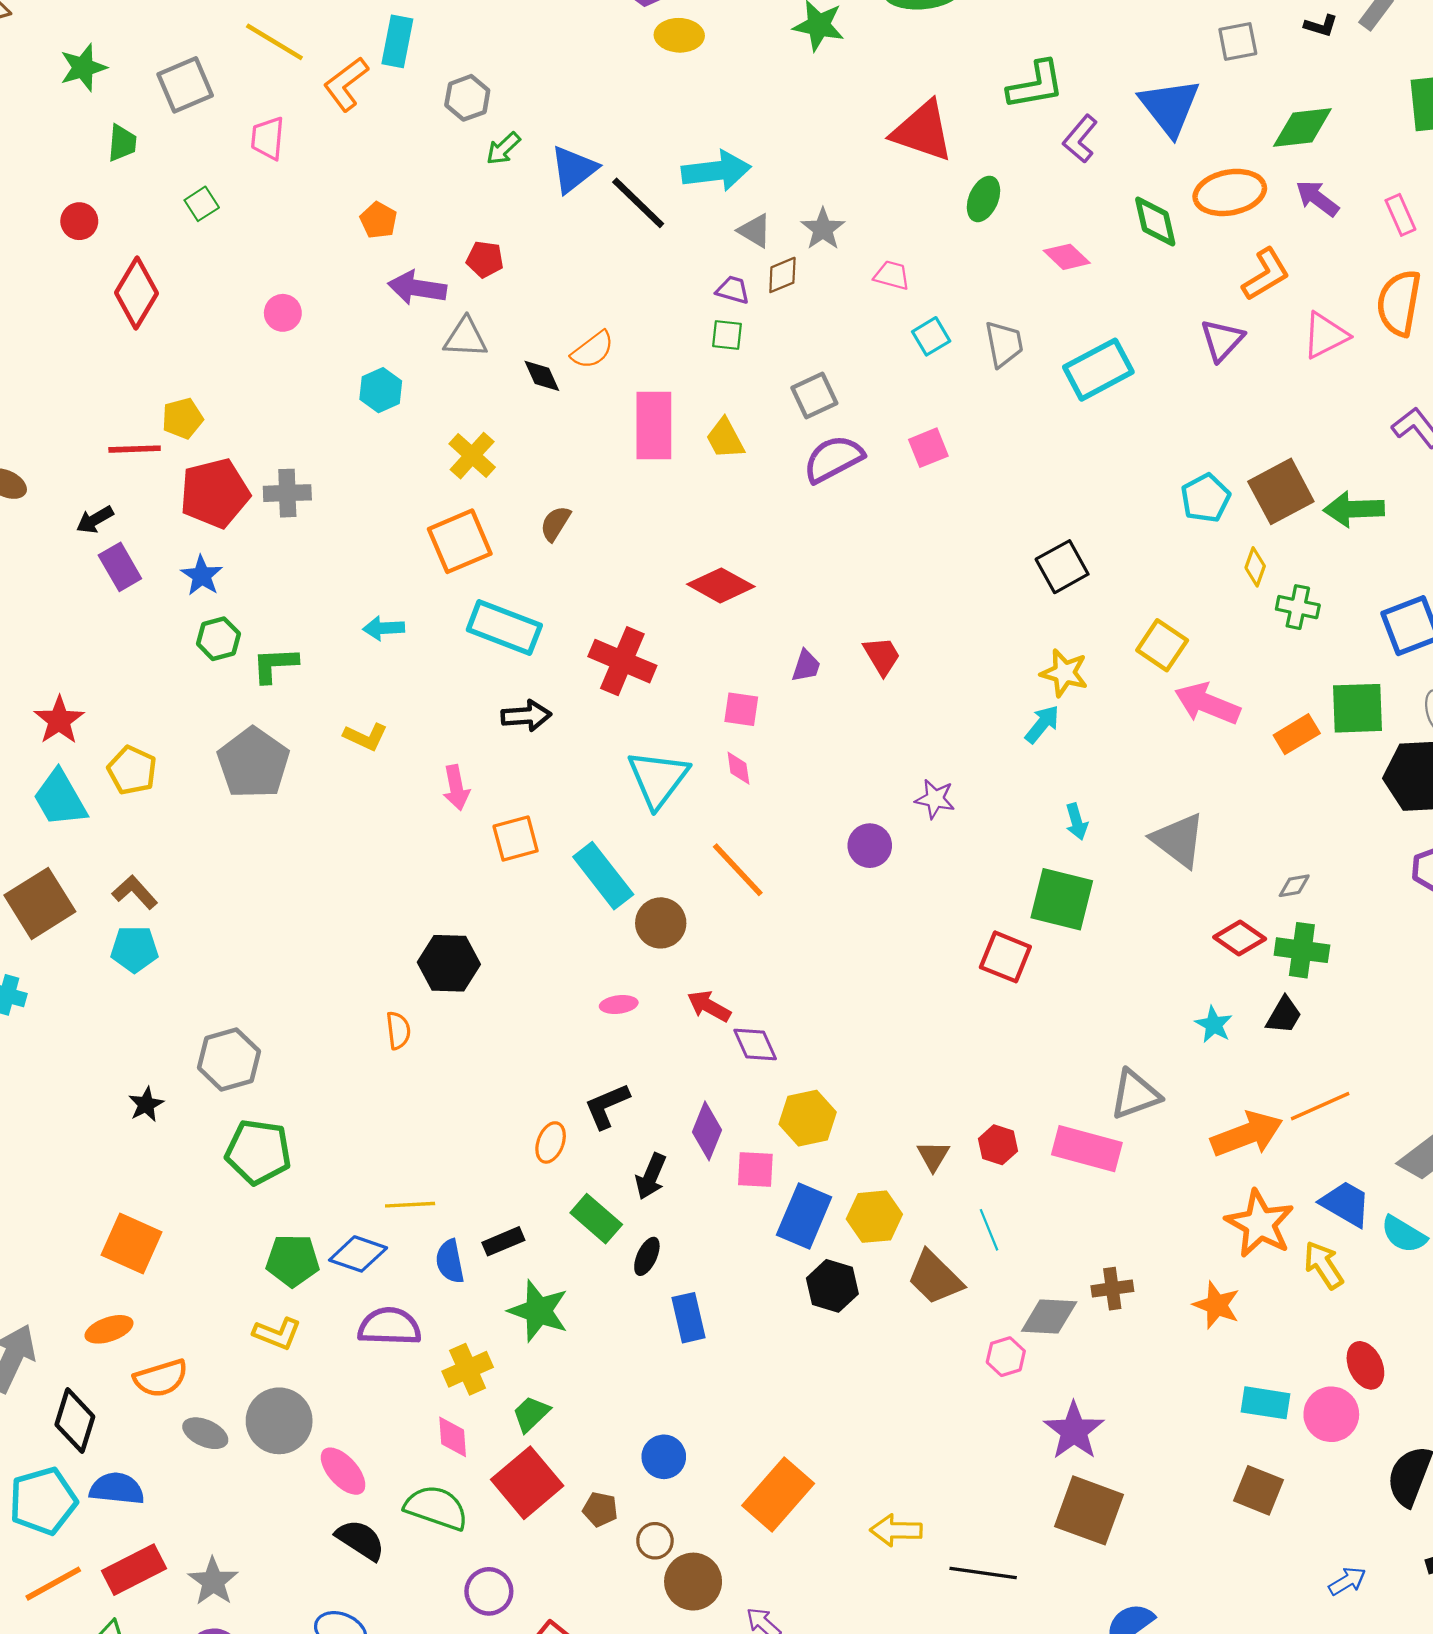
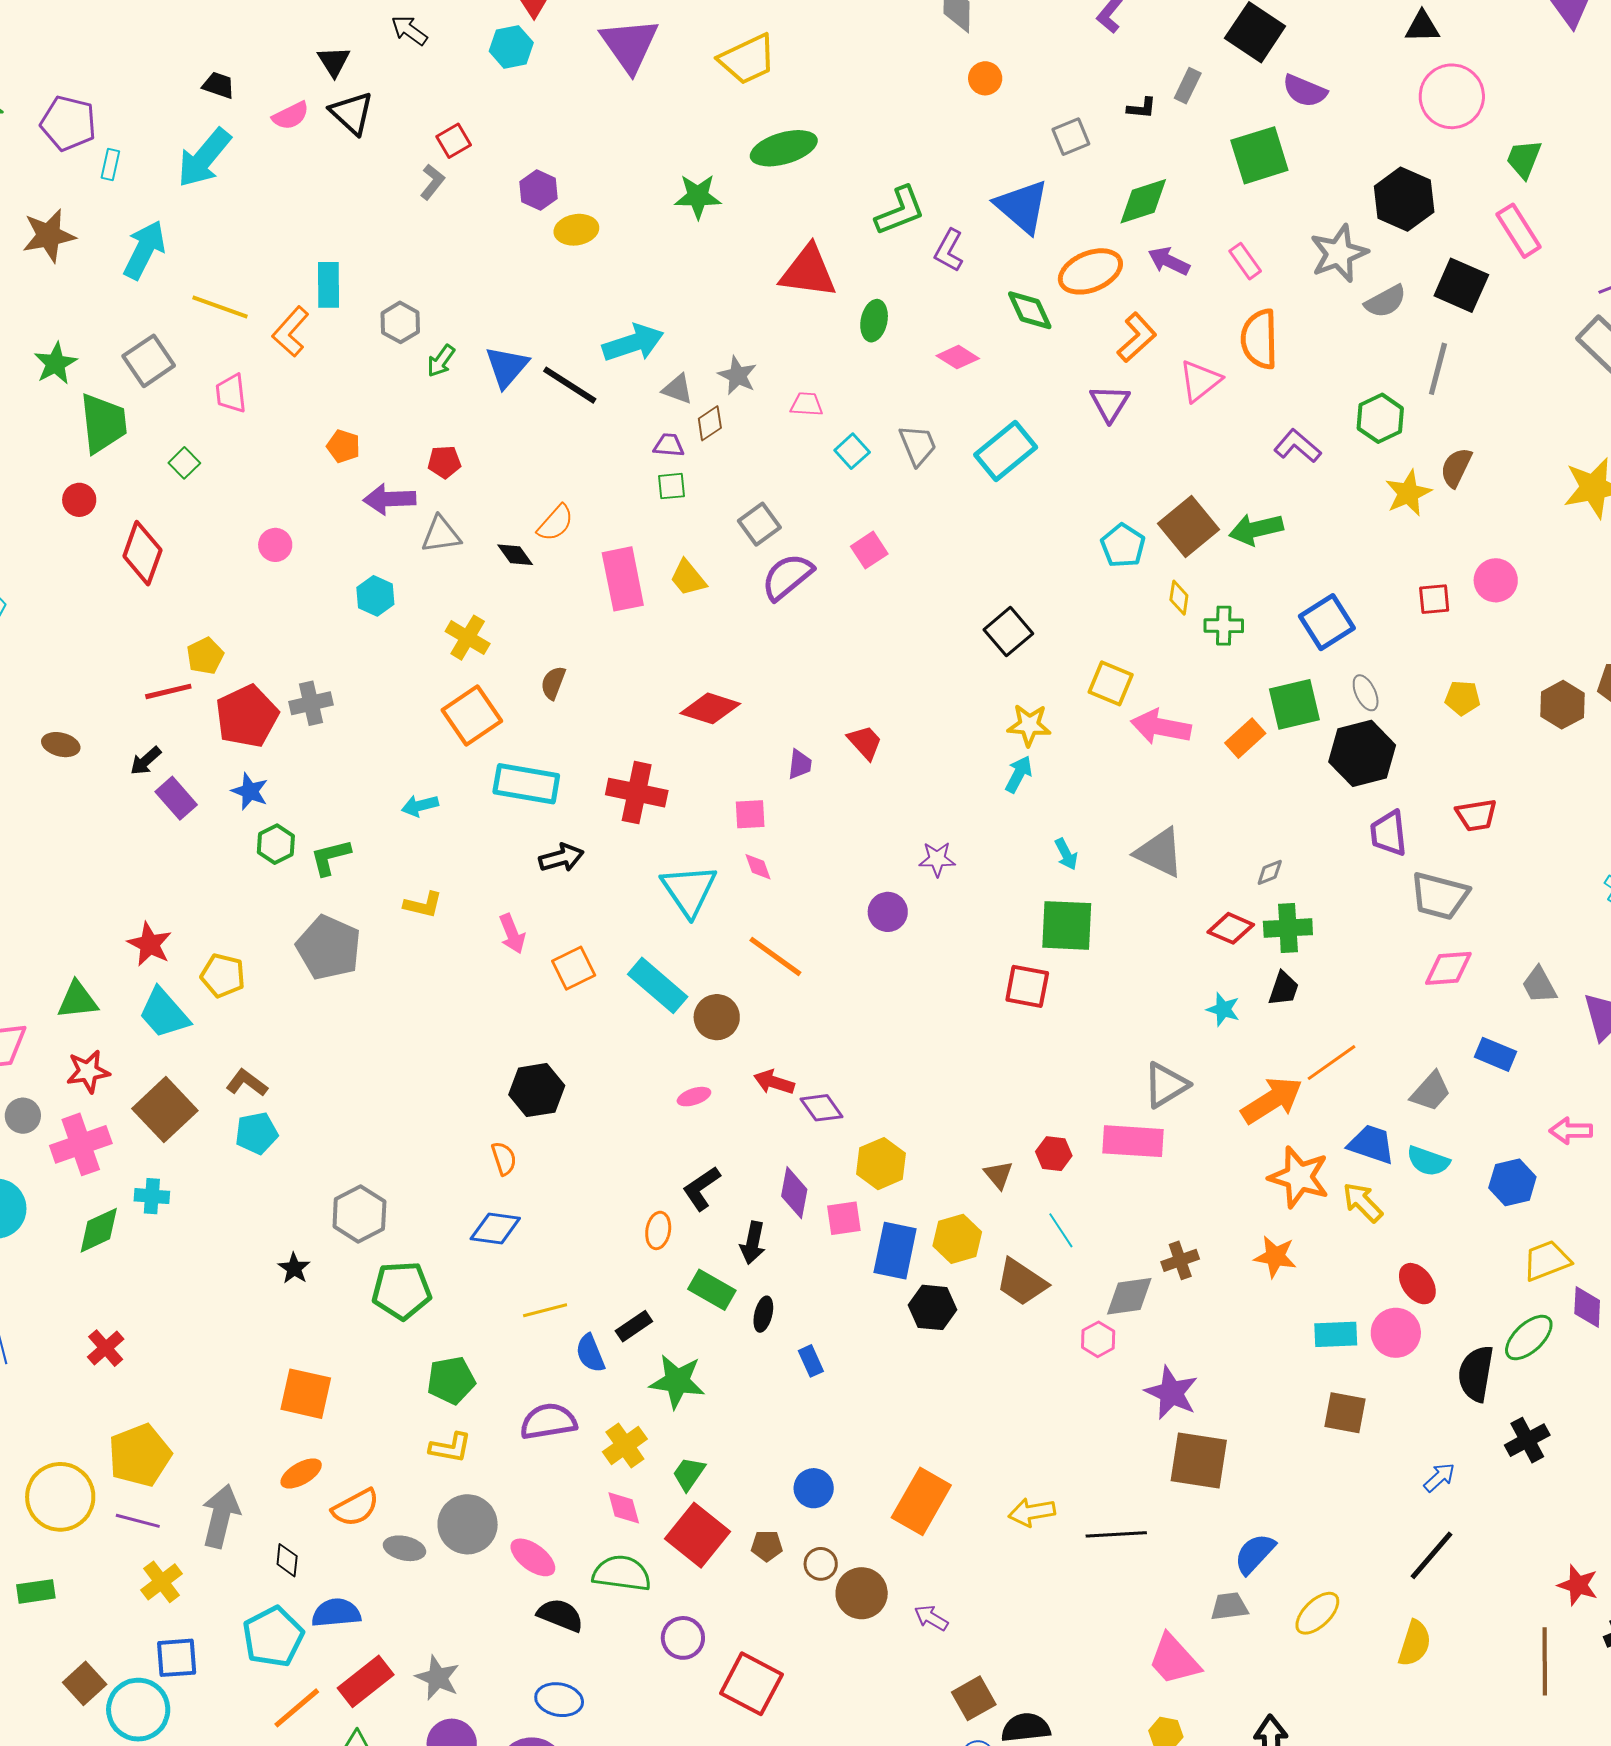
green trapezoid: (122, 143) -> (103, 423), size x1.8
blue diamond: (358, 1254) -> (495, 1229), moved
blue rectangle: (688, 1318) -> (811, 1361), size x0.7
black diamond: (75, 1421) -> (287, 1560), size x0.6

